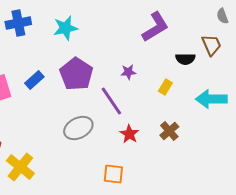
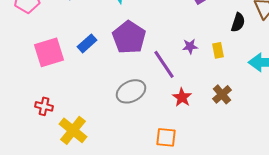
black semicircle: (185, 59) -> (238, 22), turned -72
purple star: (128, 72) -> (190, 46), moved
yellow rectangle: (165, 87) -> (218, 50), turned -42

